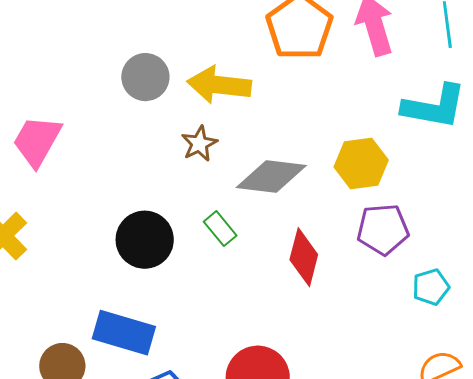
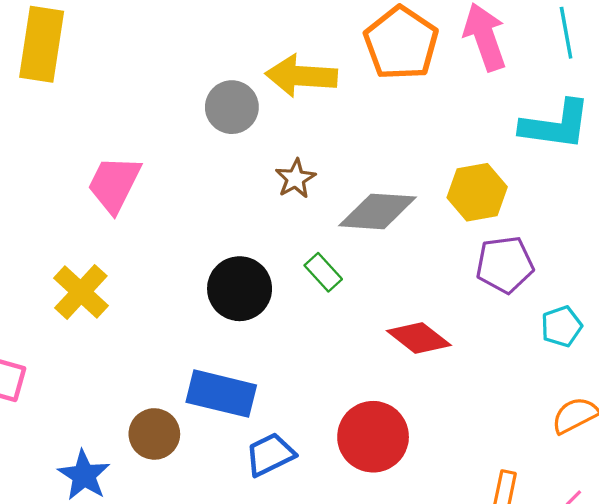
yellow arrow: (219, 85) -> (301, 76), moved
red diamond: (304, 257) -> (419, 338), moved, turned -64

